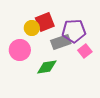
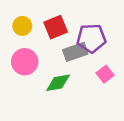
yellow circle: (32, 28) -> (22, 26), moved
pink square: (85, 51) -> (105, 74), moved

